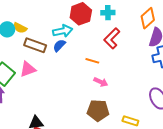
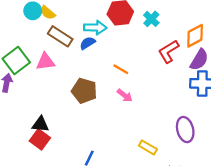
cyan cross: (108, 13) -> (151, 19), turned 32
red L-shape: (112, 38) -> (169, 51), moved
brown pentagon: (98, 110) -> (84, 91), moved

